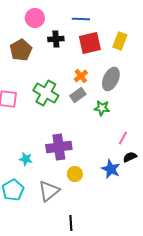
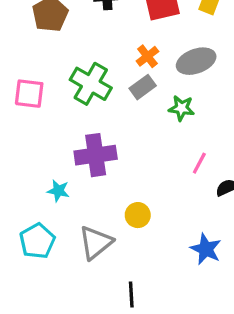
gray ellipse: (111, 79) -> (196, 61), turned 45
pink line: (123, 138) -> (199, 163), moved
purple cross: (59, 147) -> (96, 155), moved
blue star: (111, 169) -> (206, 249), moved

